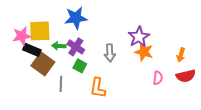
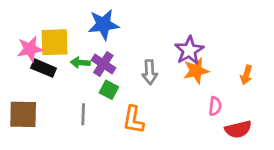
orange star: (144, 52) -> (196, 71), turned -30
brown square: (43, 64) -> (23, 114), moved, turned -35
red semicircle: (186, 76) -> (238, 129), moved

